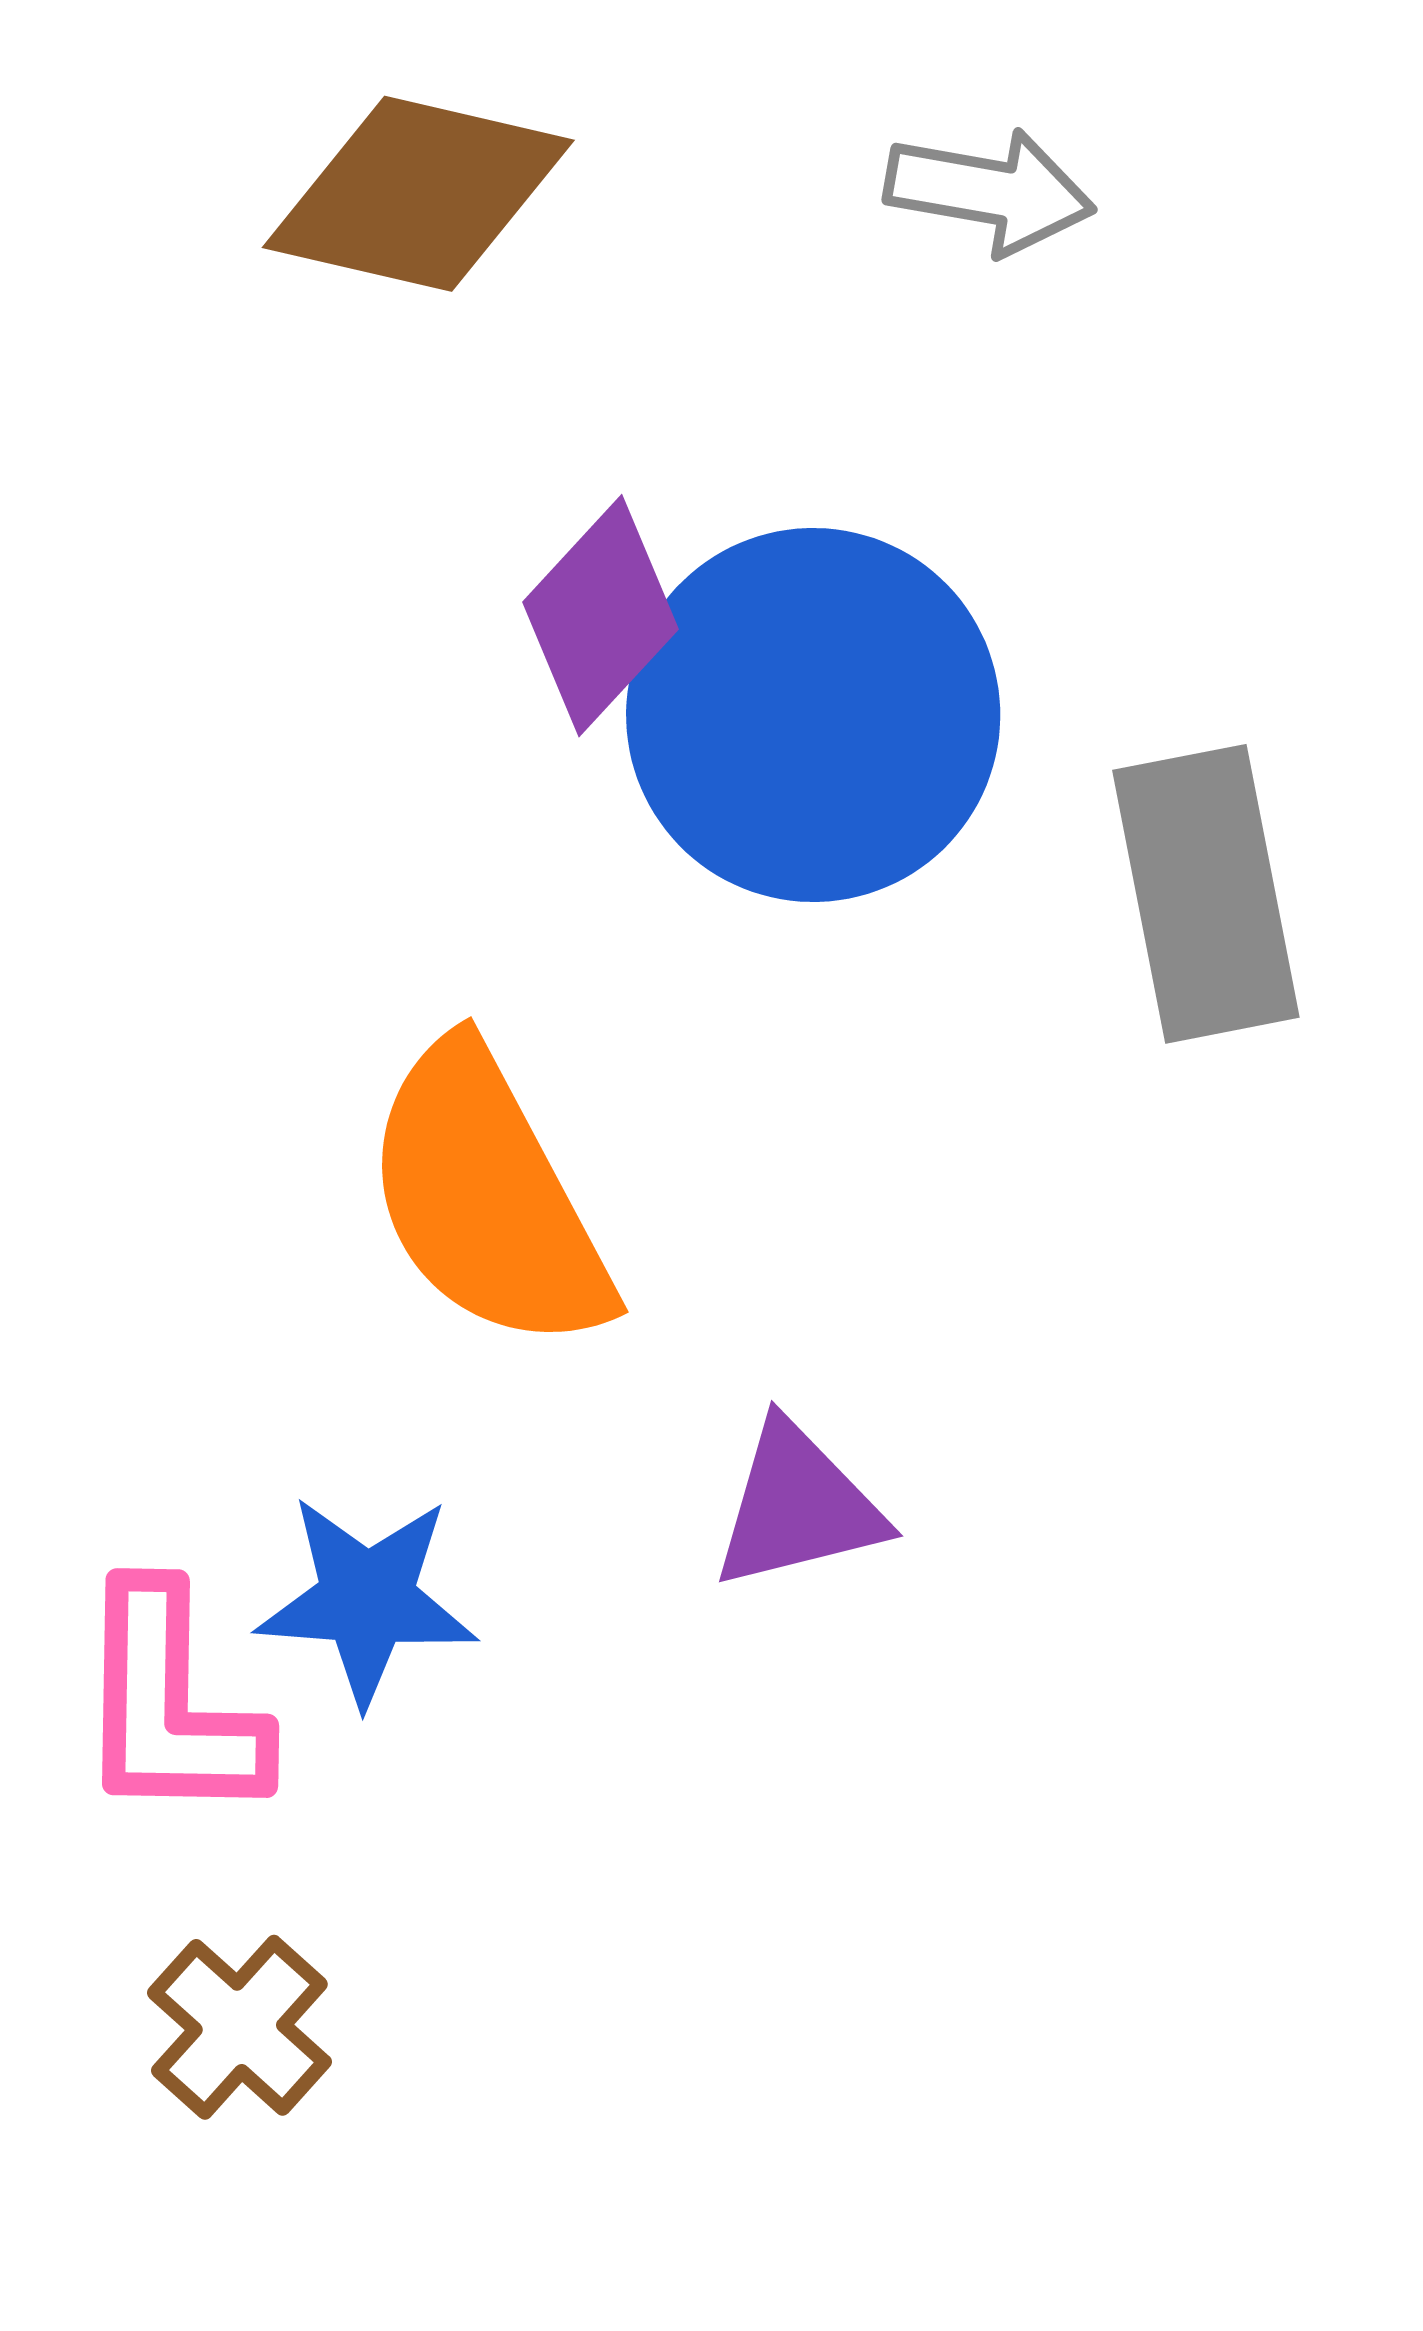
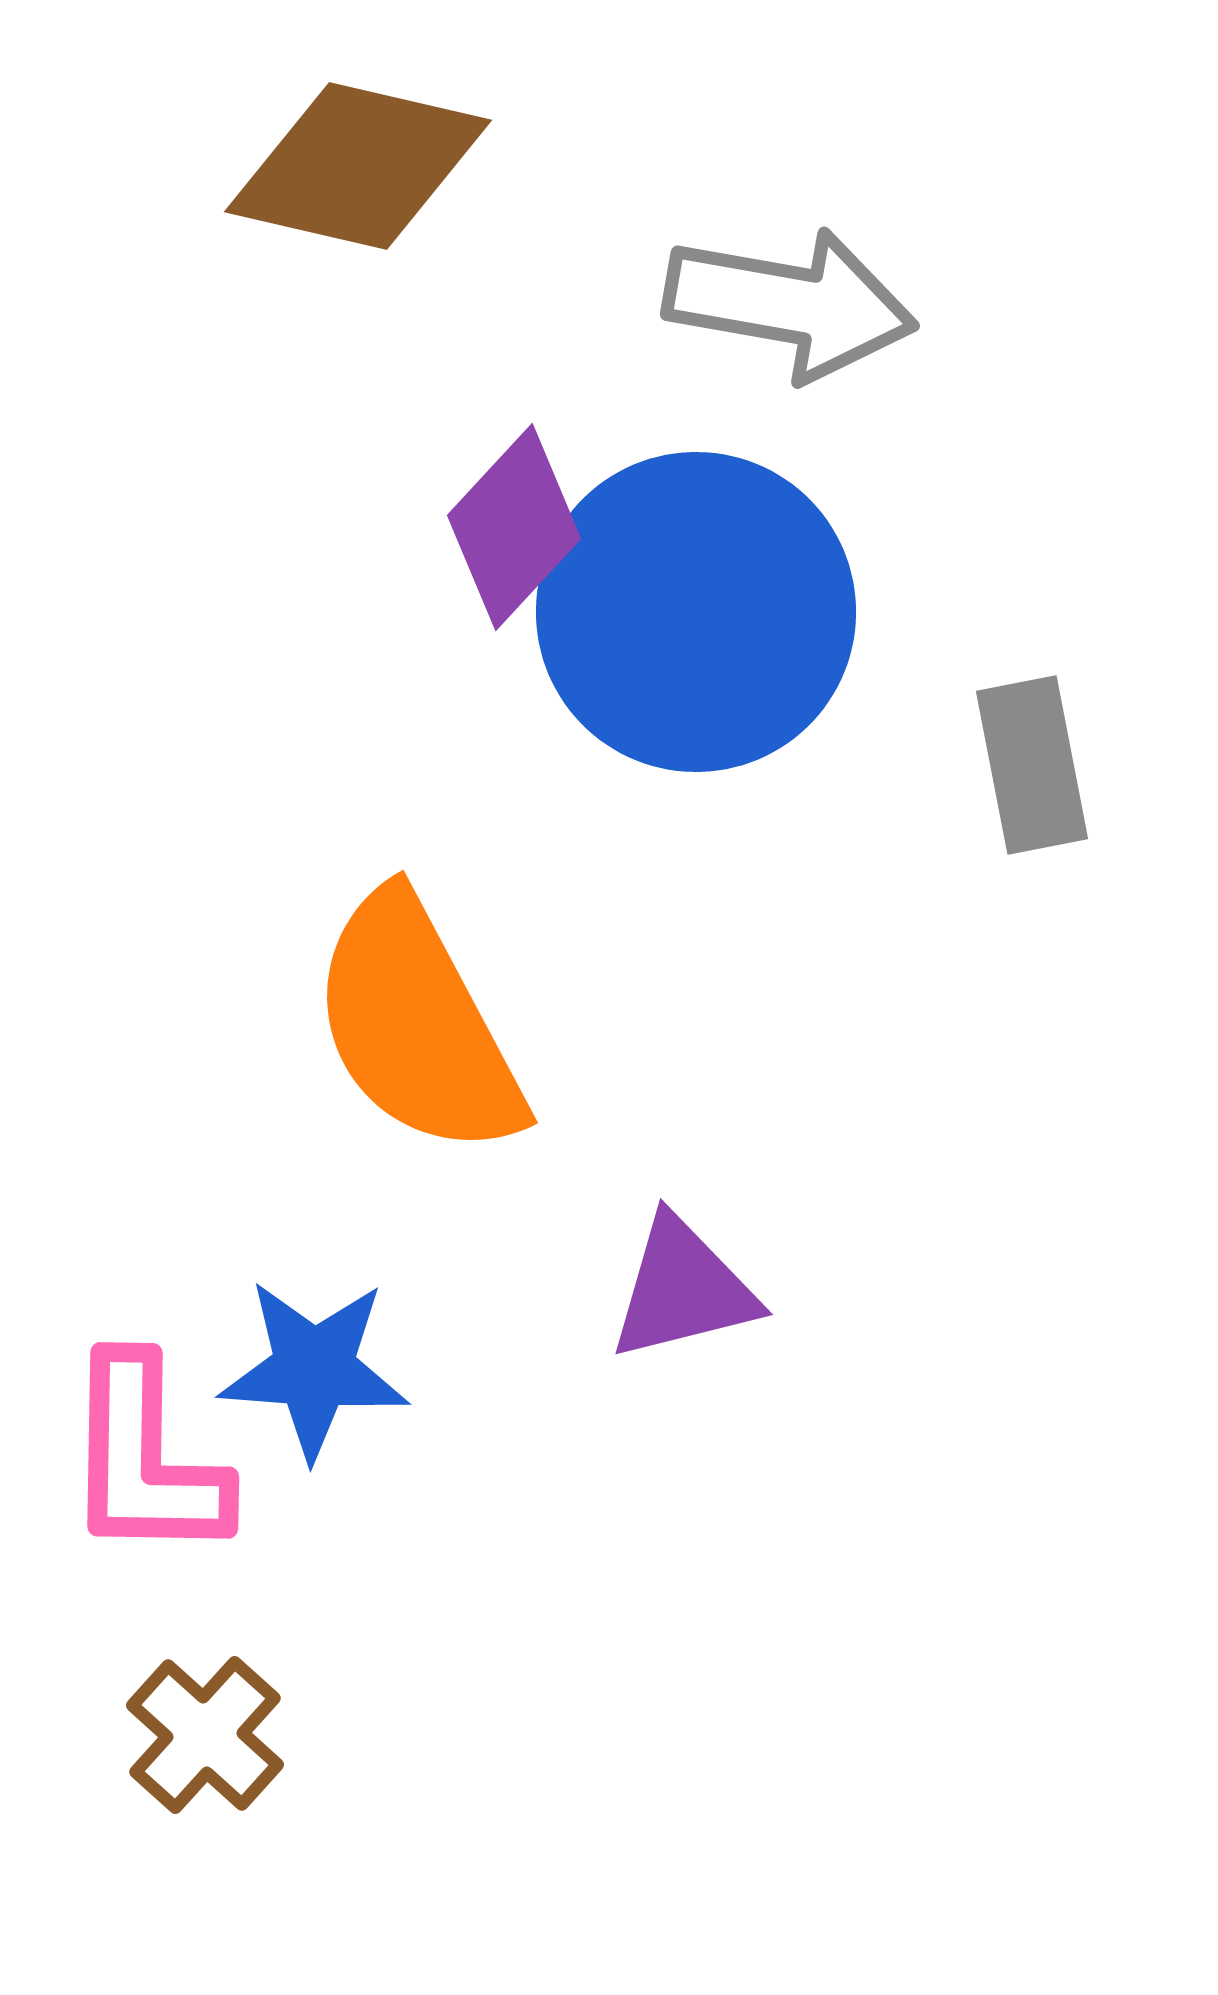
gray arrow: (990, 191) -> (790, 304), moved, size x1.4
gray rectangle: (1206, 894) -> (1032, 765), size x0.7

